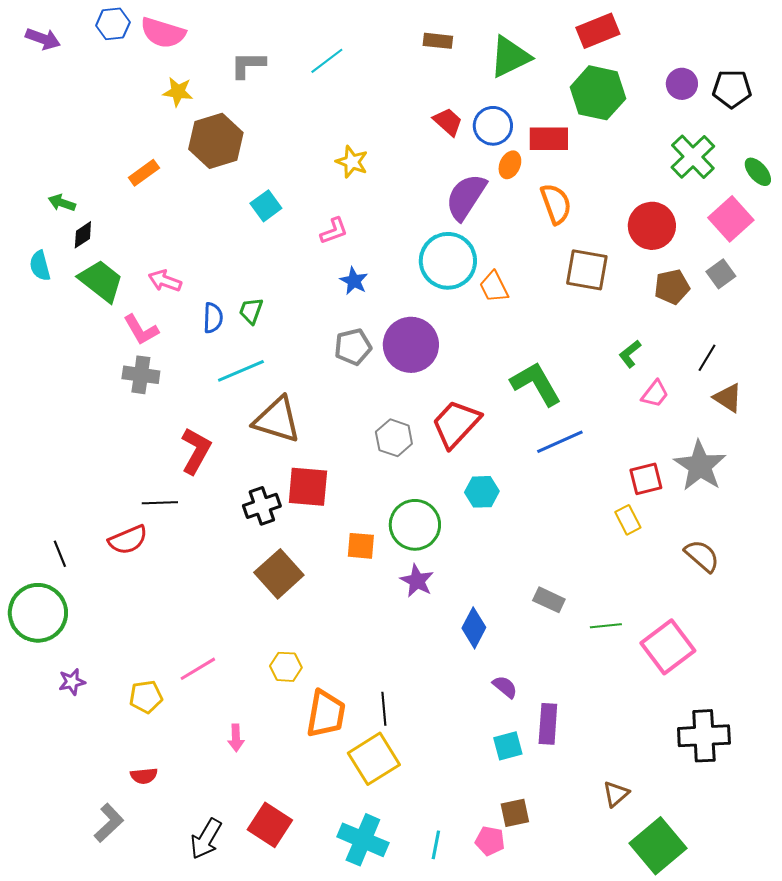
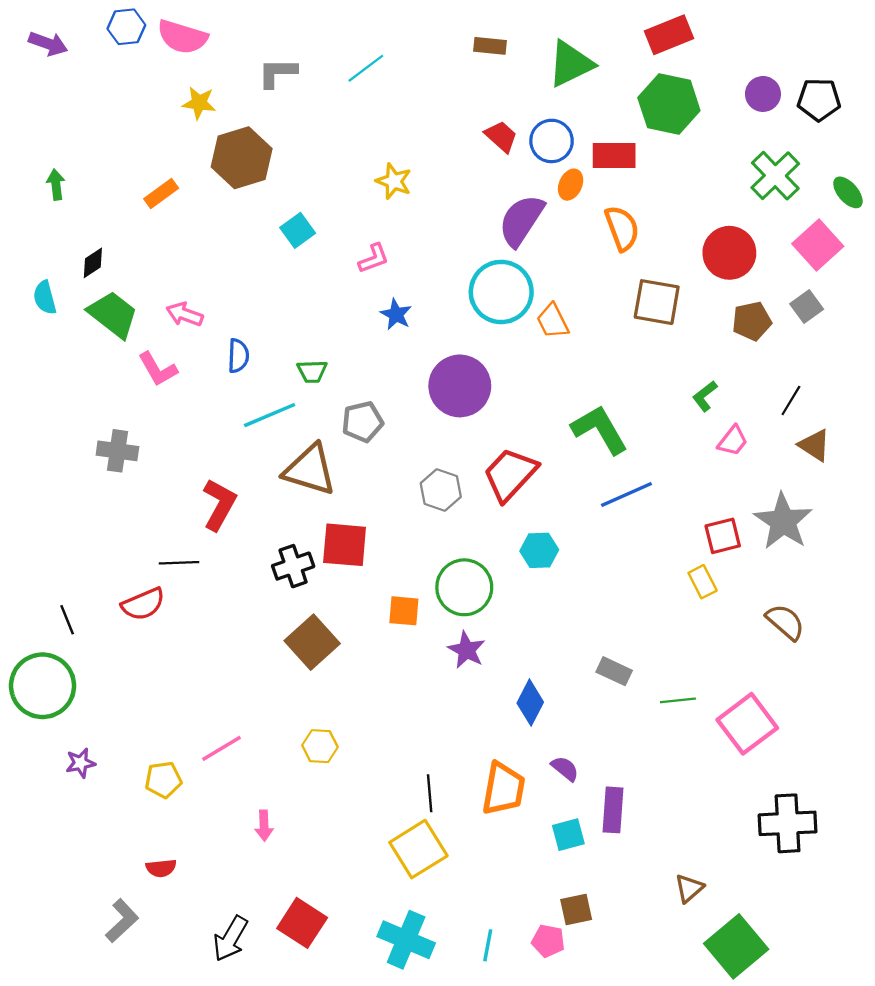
green arrow: (62, 203) -> (56, 185), moved, turned 64
green trapezoid: (251, 311) -> (312, 371), moved, turned -112
gray pentagon: (353, 347) -> (362, 422), moved
gray cross: (141, 375) -> (117, 451), moved
orange trapezoid: (326, 714) -> (503, 789), moved

